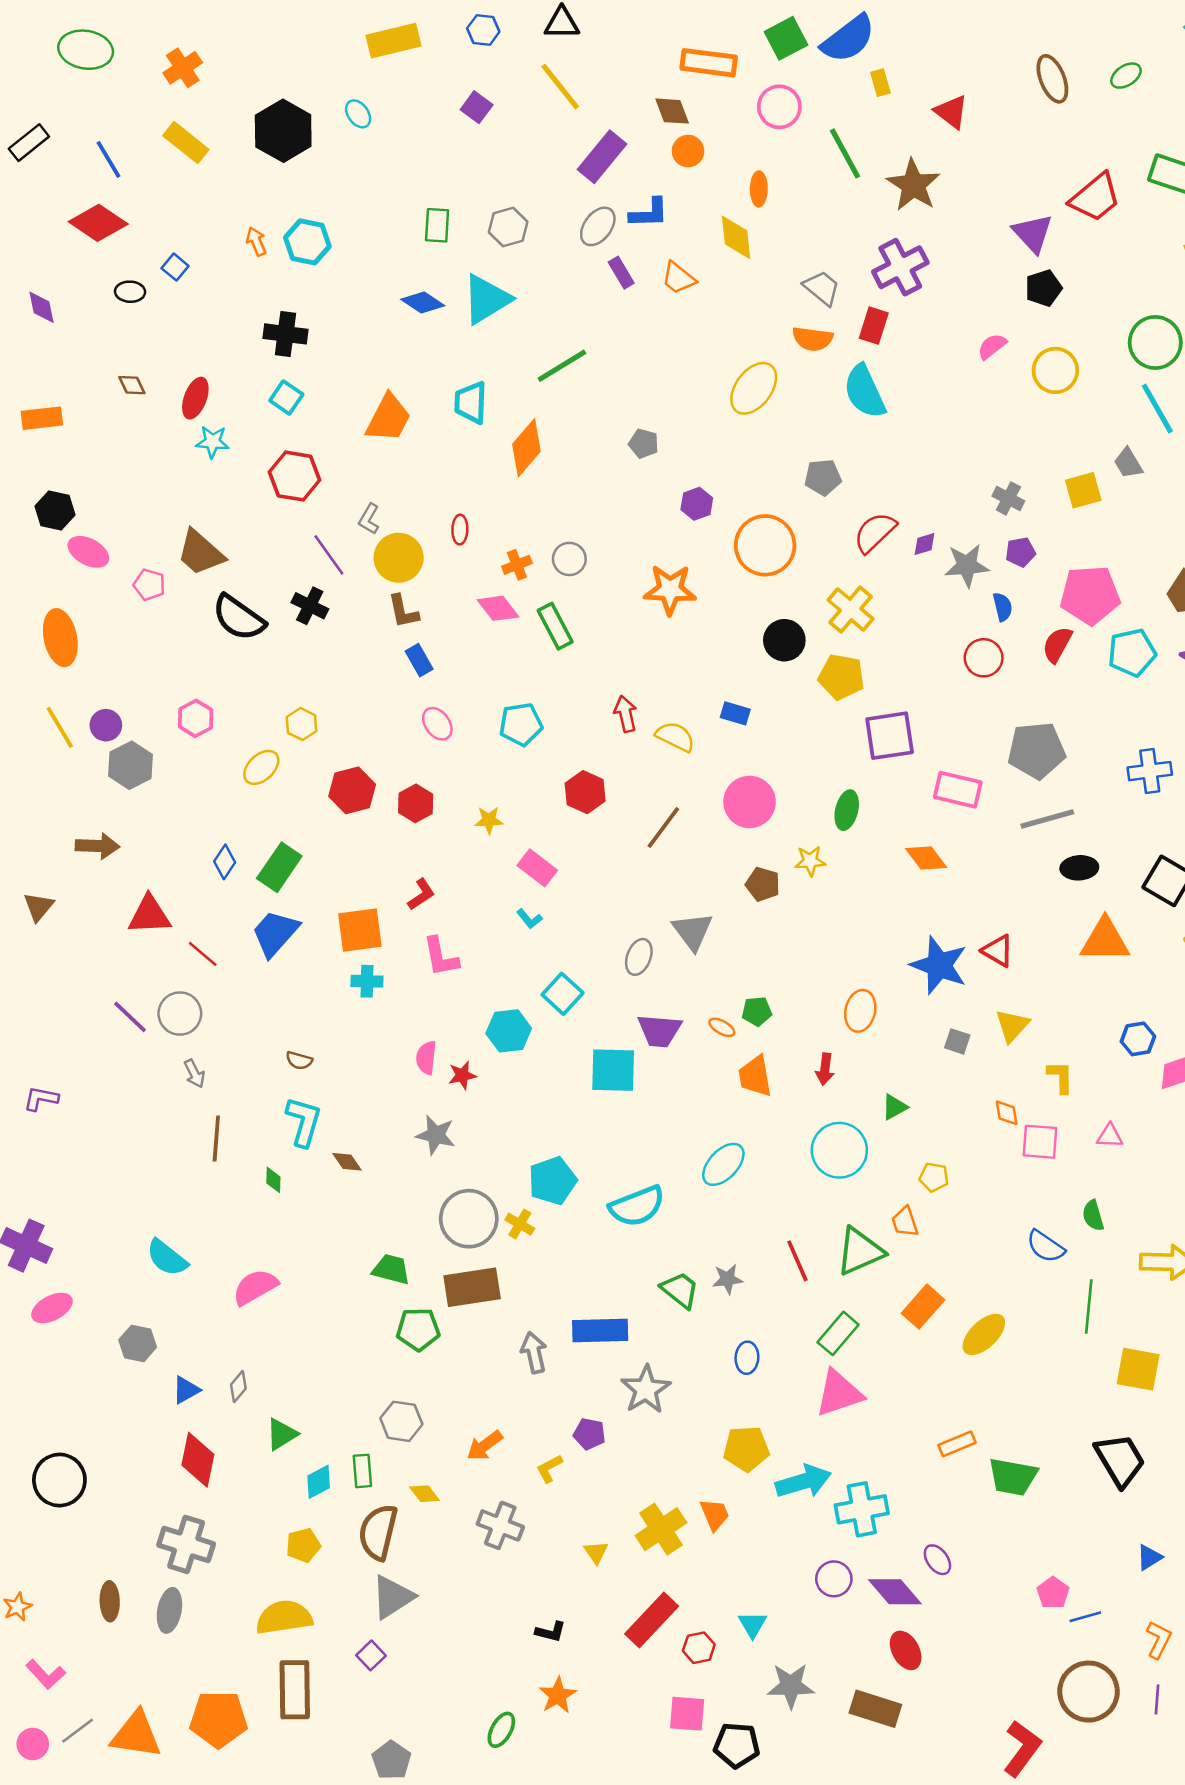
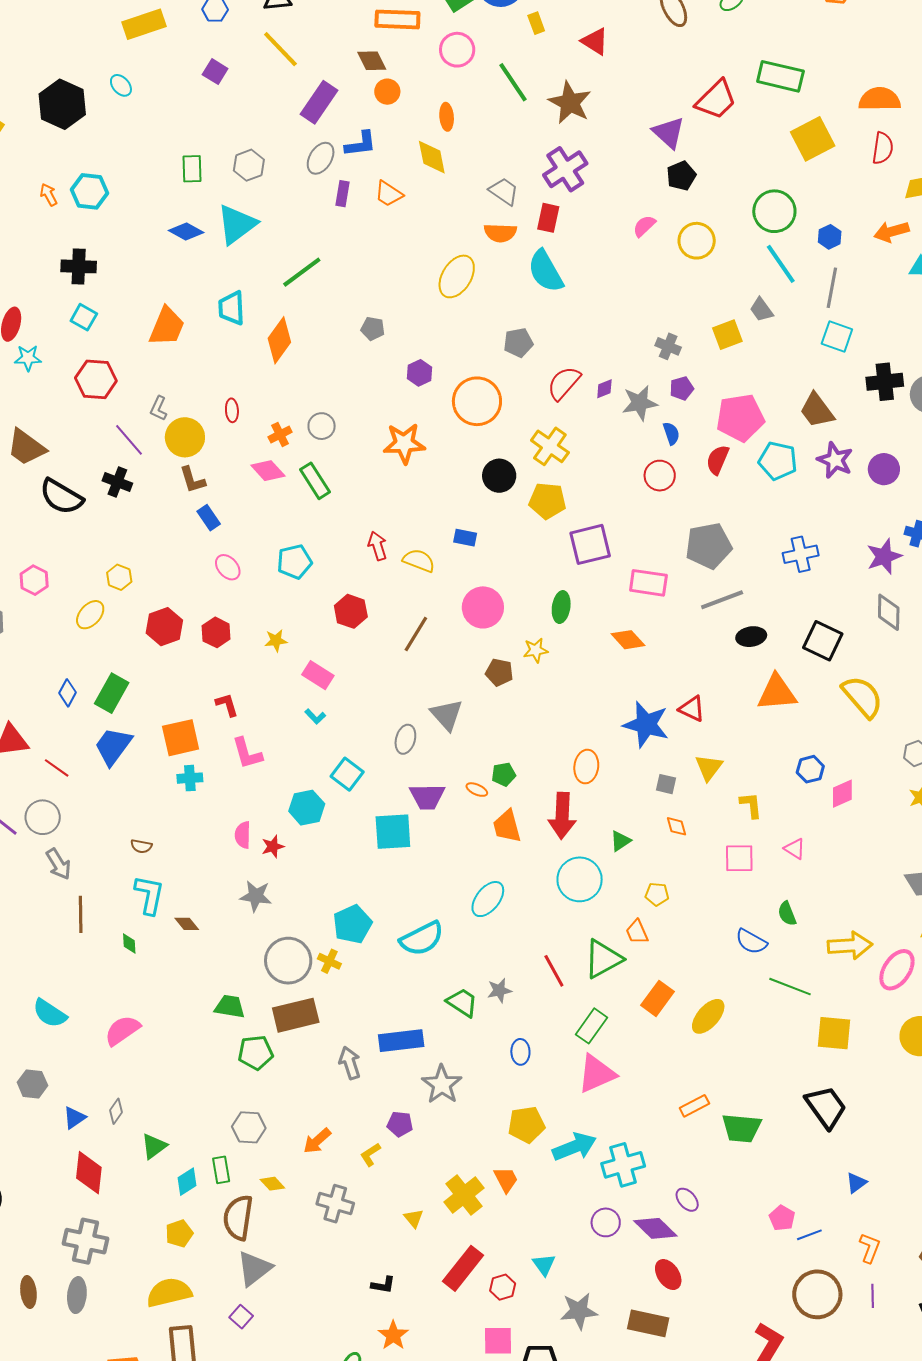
purple rectangle: (621, 273) -> (343, 194), turned 45
cyan pentagon: (1132, 653) -> (778, 461), turned 30
red L-shape: (421, 894) -> (227, 705), turned -68
red arrow: (825, 1069) -> (562, 816), size x1.8
gray arrow: (194, 1073) -> (59, 864), size x1.4
orange diamond: (1007, 1113) -> (676, 826), moved
pink triangle: (1110, 1136) -> (795, 849), turned 35
green line: (1089, 1307) -> (790, 987), turned -69

